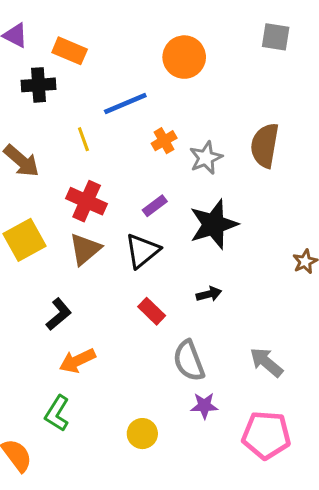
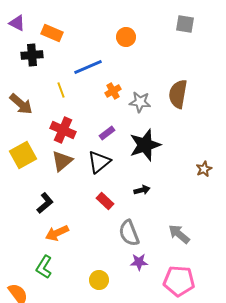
orange circle: (184, 57) -> (126, 37), size x0.7
gray star: (206, 158) -> (140, 102), turned 30

